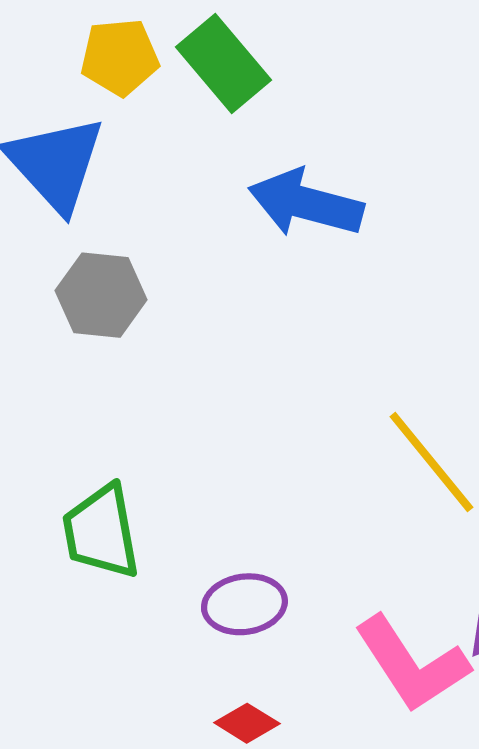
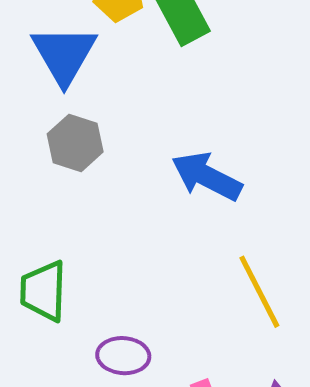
blue arrow: (306, 203) -> (207, 176), moved

